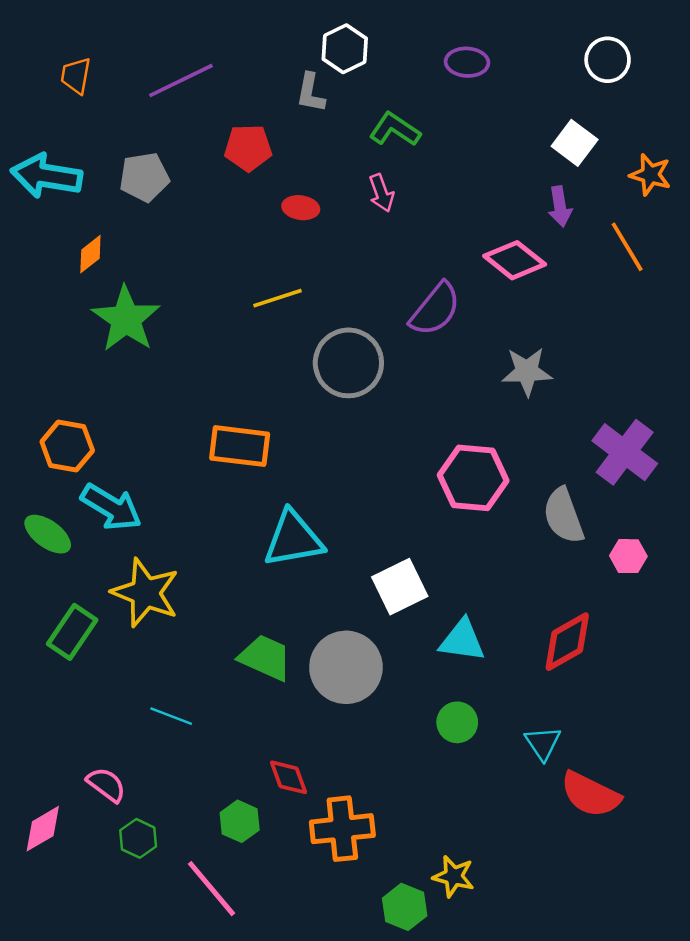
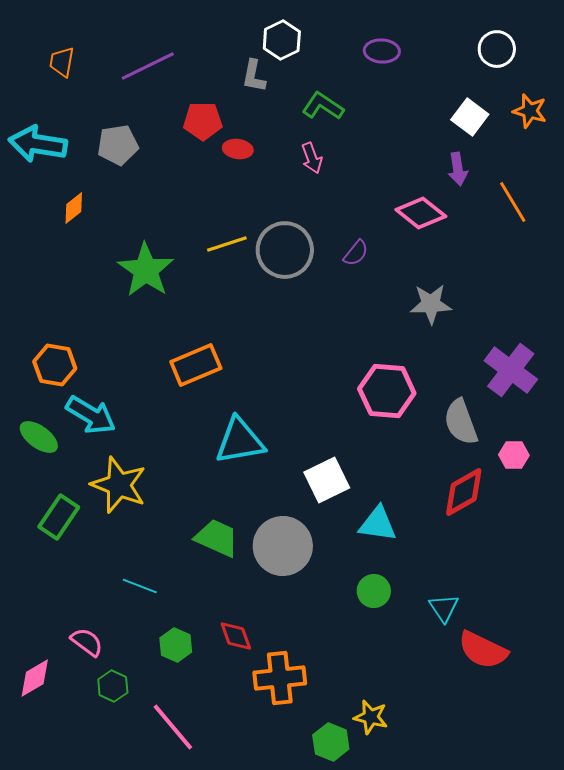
orange star: (650, 175) -> (530, 111), moved
red ellipse: (301, 208) -> (238, 149), moved
purple semicircle: (435, 309) -> (356, 253), size x0.6
green star: (126, 319) -> (146, 270), moved
gray circle: (348, 363) -> (285, 250), moved
orange rectangle: (240, 446) -> (196, 365), turned -30
red diamond: (567, 642) -> (464, 492), moved
green hexagon: (240, 821) -> (176, 645), moved

